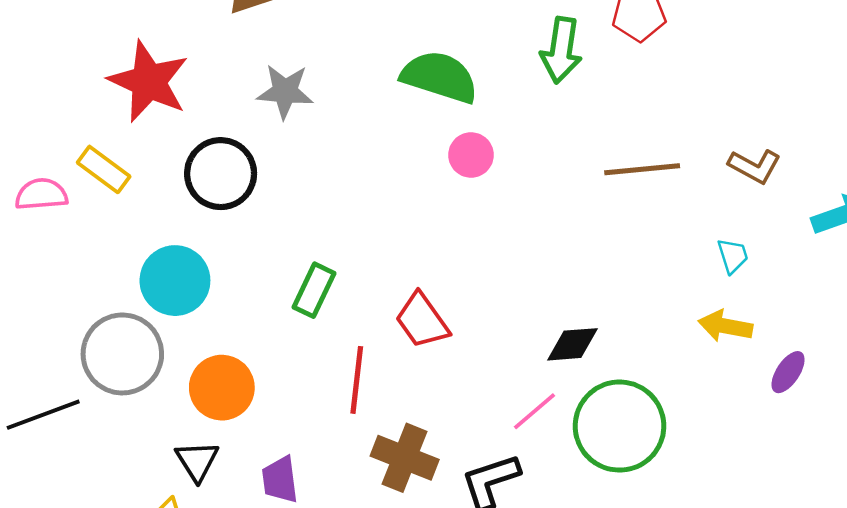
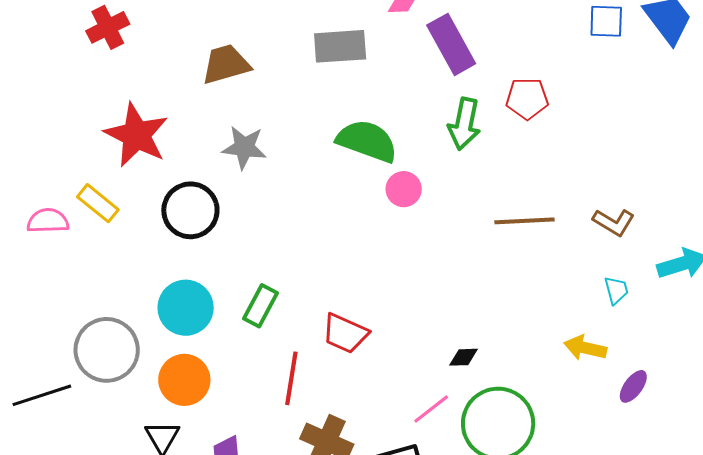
pink circle: (471, 155) -> (404, 189), moved
cyan trapezoid: (733, 256) -> (616, 290), moved
cyan circle: (175, 281) -> (186, 308), moved
red trapezoid: (422, 321) -> (345, 333), turned -33
black diamond: (573, 344) -> (464, 357), size x0.7

